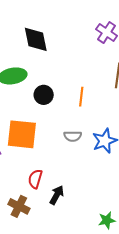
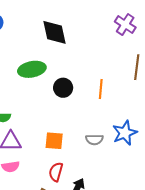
orange square: (22, 134) -> (54, 141), moved, size x0.6
gray semicircle: (73, 136) -> (94, 140), moved

